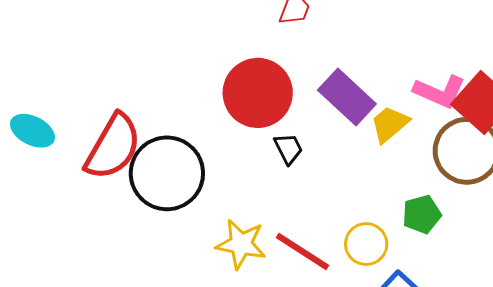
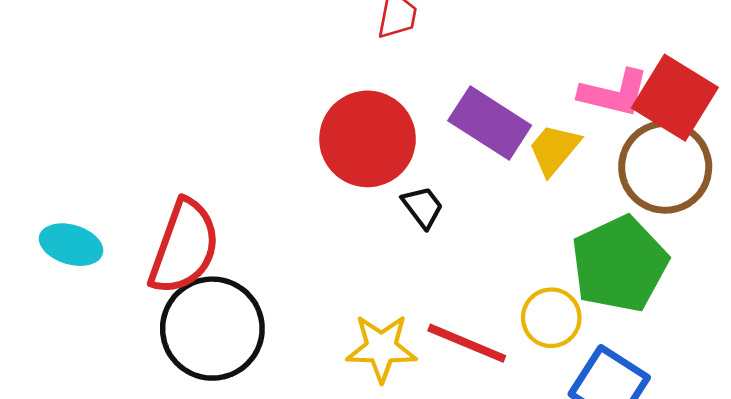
black circle: (167, 173) -> (212, 329), moved
green pentagon: (422, 214) -> (619, 264), size x1.8

